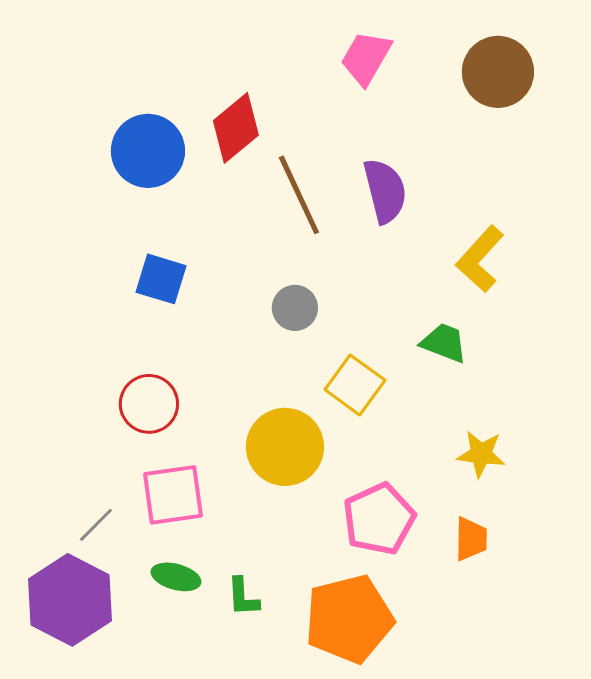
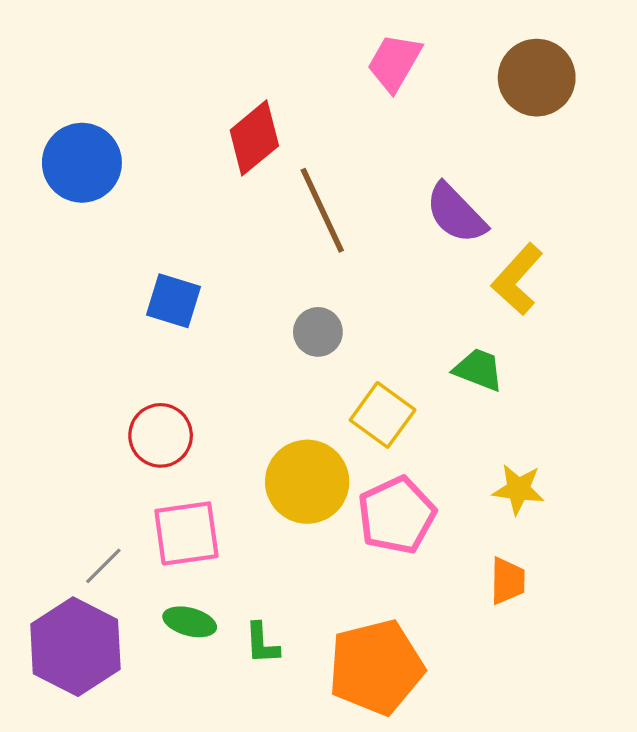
blue circle: (148, 151) -> (82, 163), moved
purple semicircle: (385, 191) -> (456, 213), moved, turned 150
pink pentagon: (379, 519) -> (397, 515), moved

